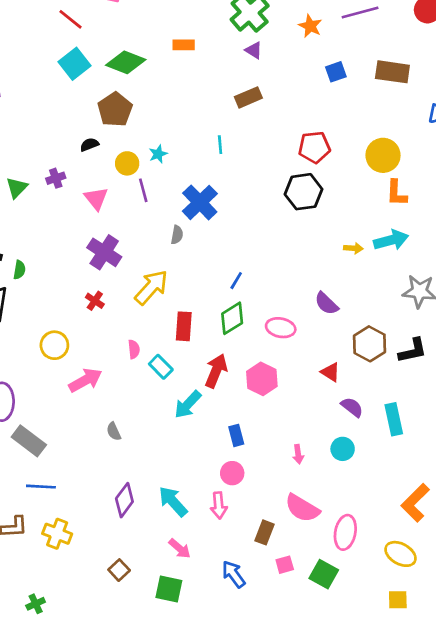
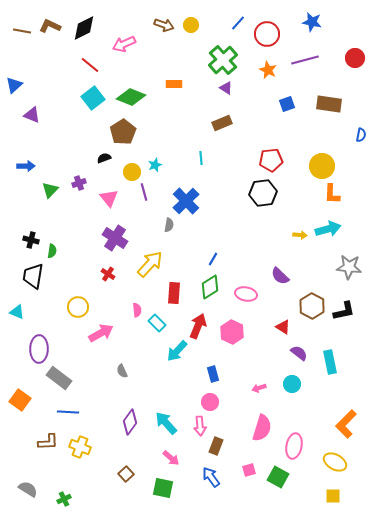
pink arrow: (298, 454) -> (259, 388), turned 80
pink semicircle: (302, 508) -> (262, 428), turned -104
brown rectangle: (264, 532) -> (216, 446), moved

